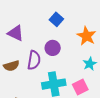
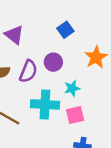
cyan star: (90, 64) -> (72, 88), moved

